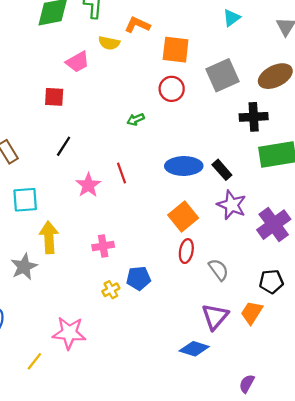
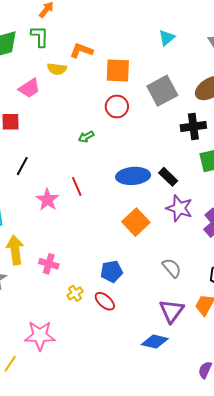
pink cross: (103, 246) -> (49, 264), moved, turned 30
red ellipse: (186, 251) -> (105, 301), moved, turned -55
blue pentagon: (138, 278) -> (112, 271), moved

